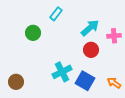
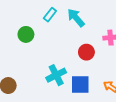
cyan arrow: (90, 28) -> (76, 18), moved, turned -90
blue square: (85, 81) -> (80, 84), turned -30

